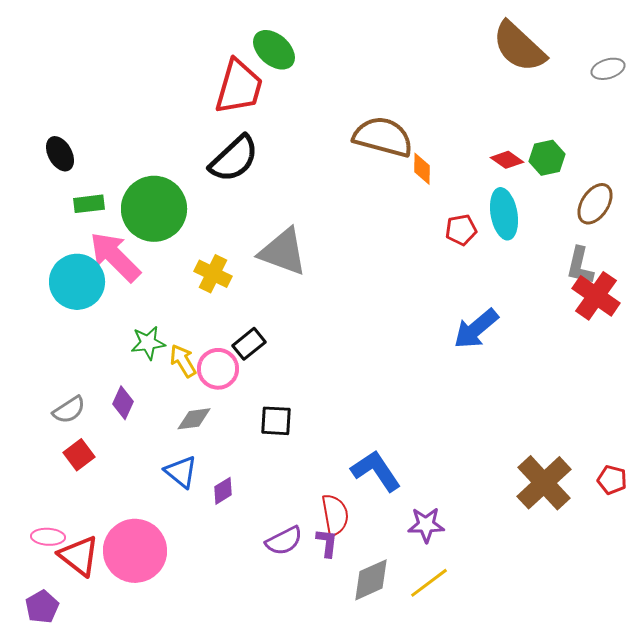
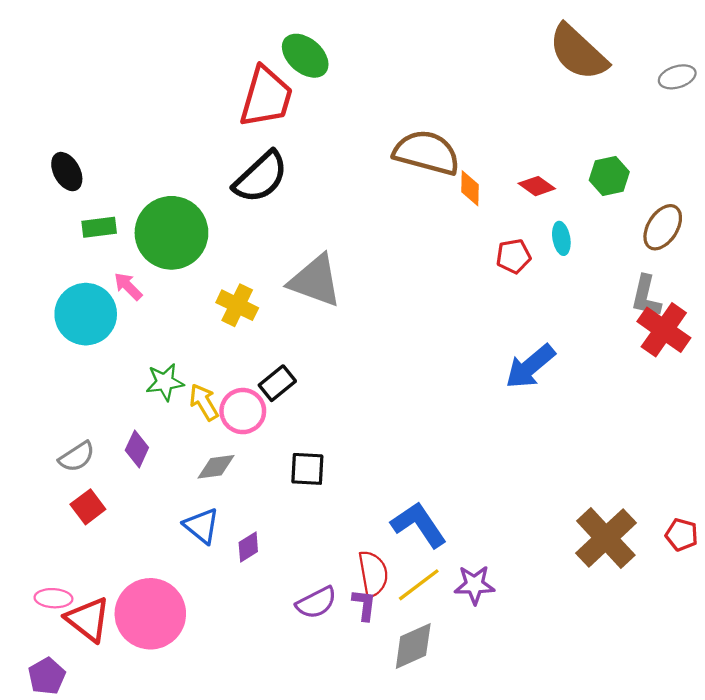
red diamond: (507, 160) -> (537, 186), moved
cyan ellipse: (504, 214) -> (561, 238), size x0.6
pink arrow: (115, 257) -> (128, 286), size x0.5
yellow line: (429, 583) -> (419, 585), moved

